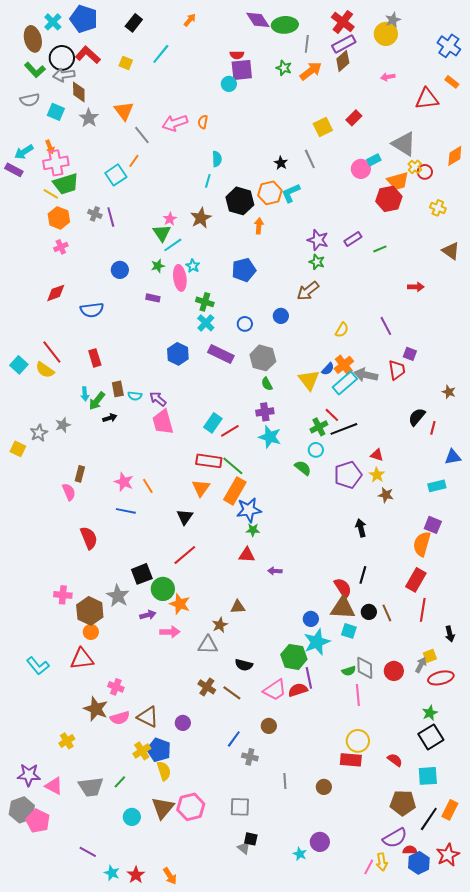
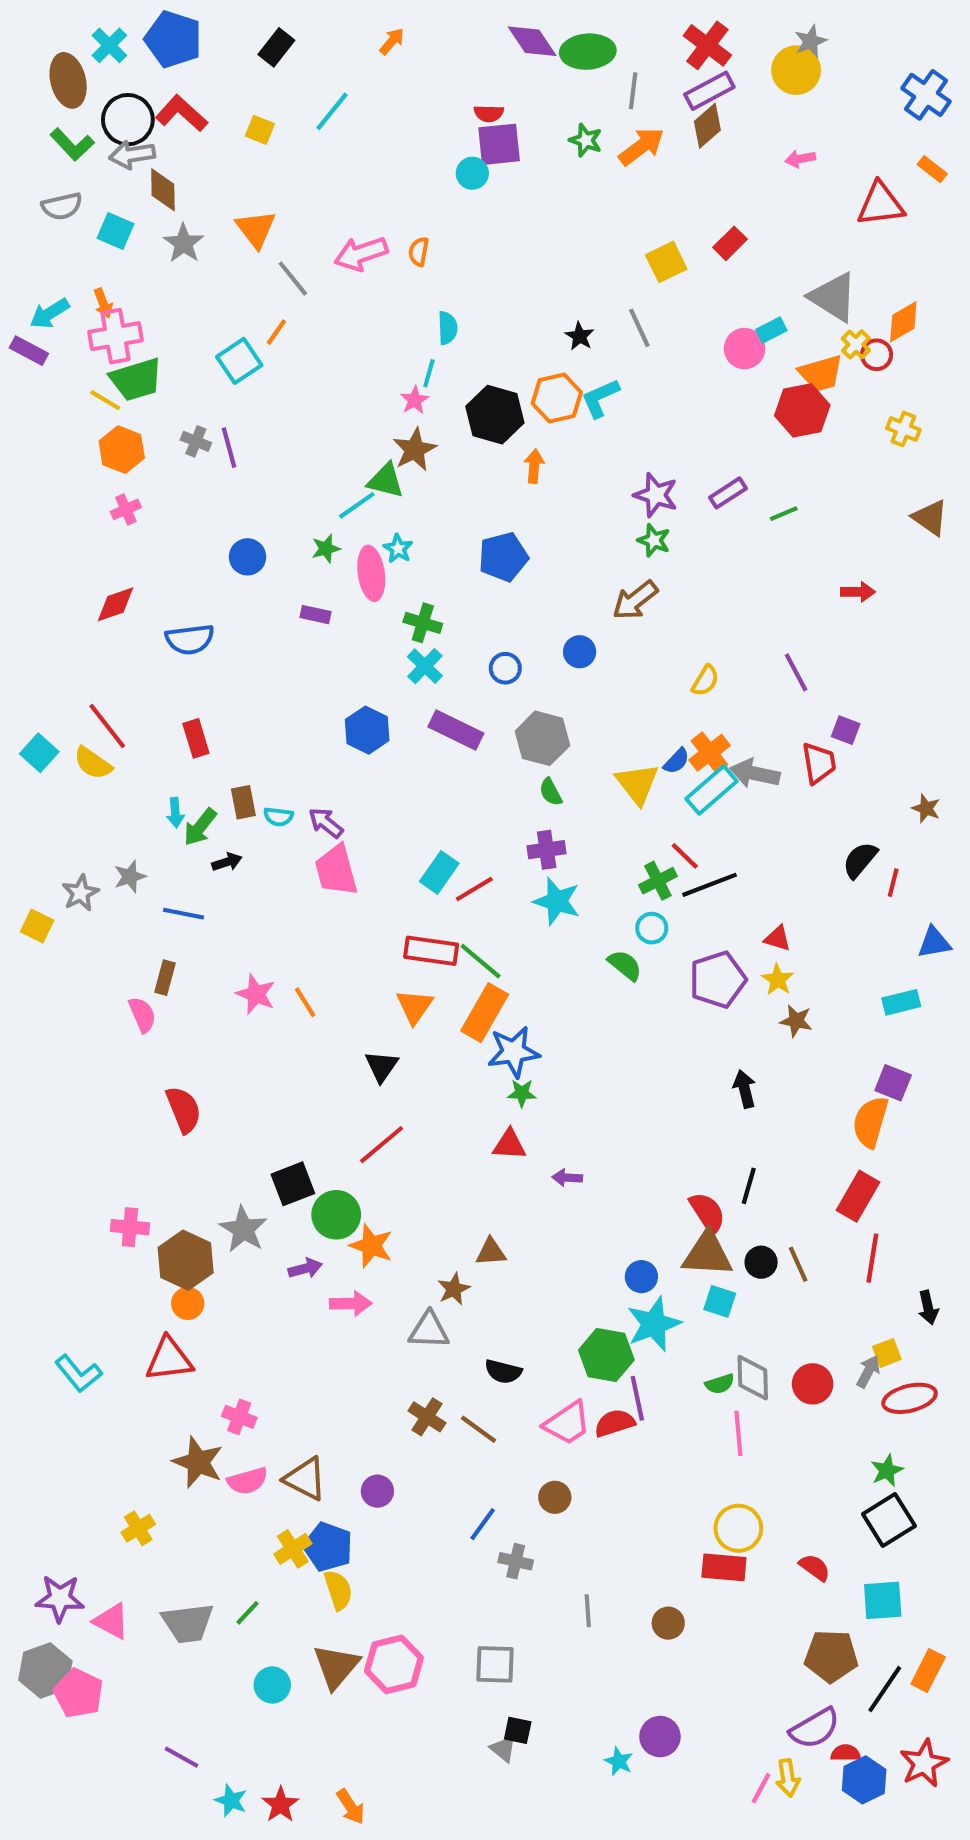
orange diamond: (455, 156) -> (903, 322), moved
pink star: (170, 219) -> (415, 400), moved
green triangle: (162, 233) -> (386, 481), moved, turned -42
blue line: (126, 511) -> (184, 914), moved

